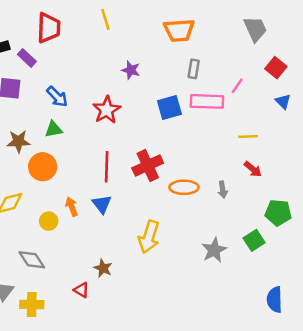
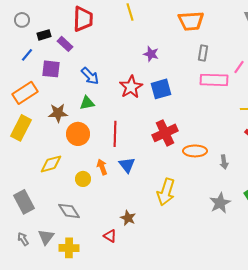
blue square: (169, 108) -> (161, 89), moved
red line: (107, 167) -> (115, 134), moved
gray arrow: (223, 190) -> (224, 162), moved

